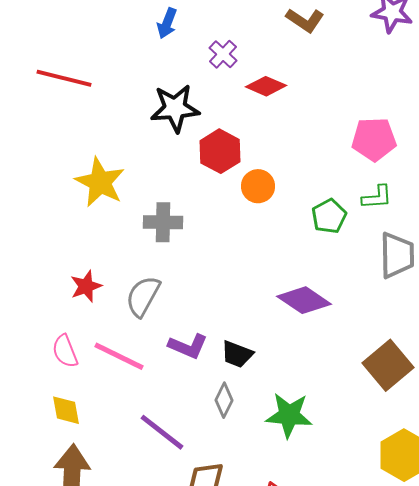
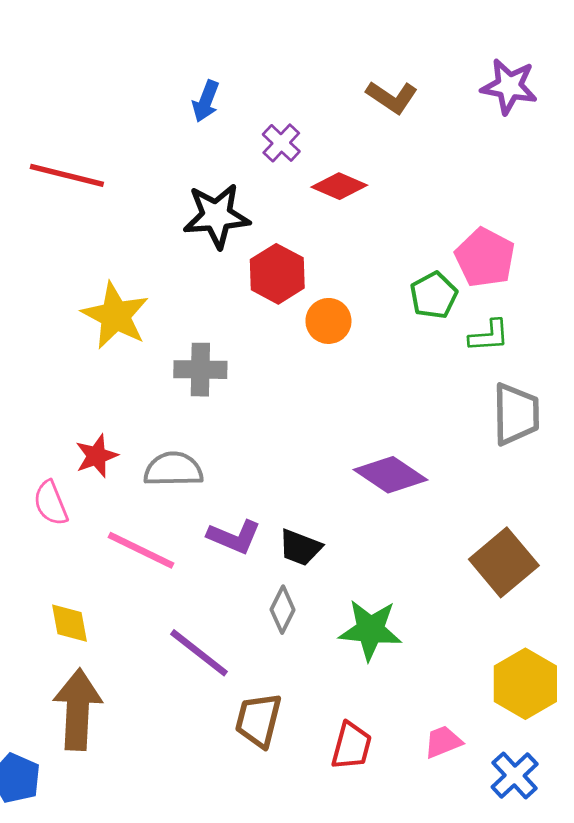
pink pentagon: (374, 139) -> (485, 258), turned 30
green pentagon: (329, 216) -> (434, 295), moved
gray semicircle: (143, 296) -> (173, 469), turned 60
pink semicircle: (65, 351) -> (51, 503), moved

